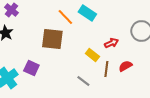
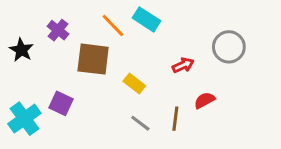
purple cross: (11, 10) -> (58, 30), moved
yellow rectangle: (92, 55) -> (134, 84), moved
brown line: (106, 69) -> (175, 119), moved

